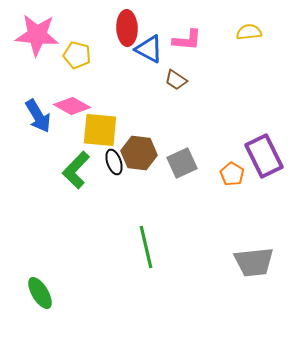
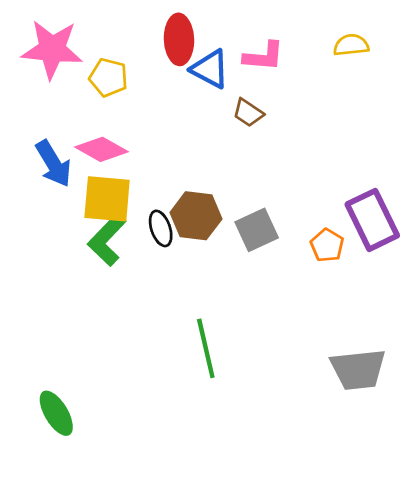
yellow square: (100, 130) -> (107, 199), moved

